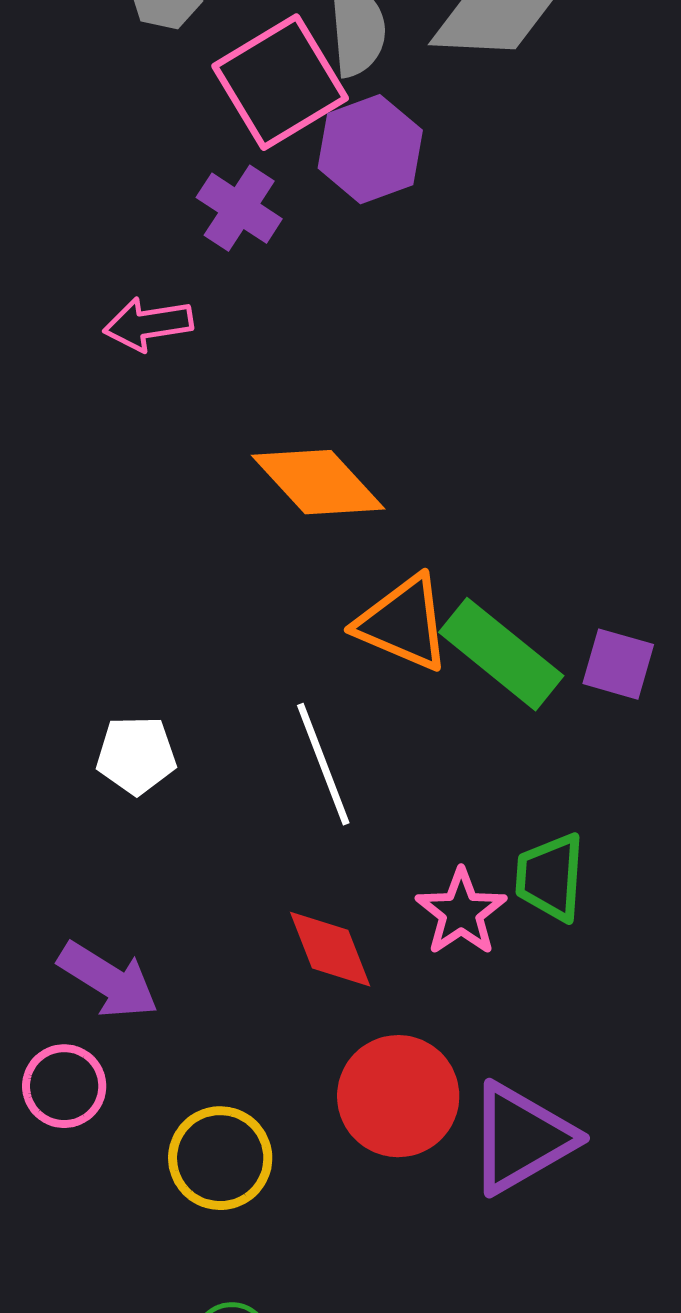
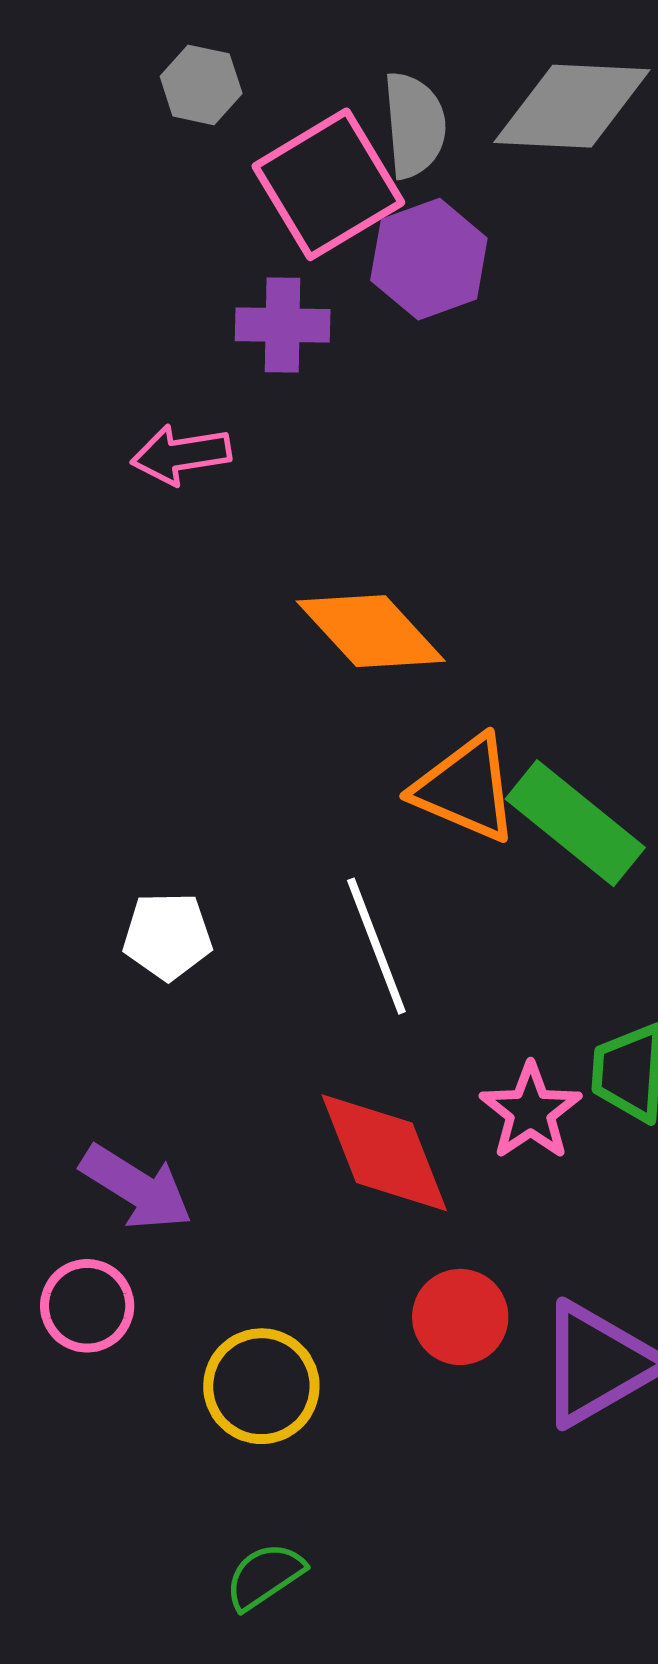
purple cross: (239, 208) -> (283, 325), turned -32
red diamond: (330, 949) -> (384, 1153), size x1.4
red circle: (398, 1096) -> (460, 1317), size x0.7

